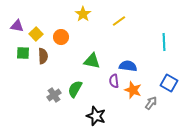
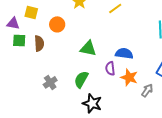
purple triangle: (17, 26) -> (13, 23), moved
yellow square: (36, 34) -> (31, 12), moved, turned -32
green semicircle: (75, 89) -> (81, 79), moved

